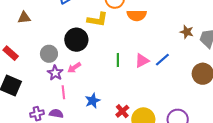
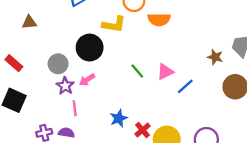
brown star: (187, 32) -> (215, 57), moved
green line: (118, 60) -> (137, 71), turned -40
blue line: (162, 60) -> (185, 86), moved
blue star: (93, 101) -> (119, 118), moved

